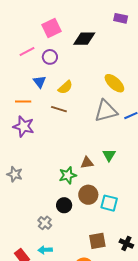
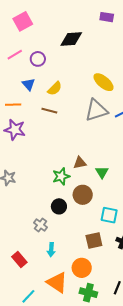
pink square: (51, 28) -> (23, 21), moved
green triangle: (109, 155) -> (102, 172), moved
cyan square: (109, 203) -> (109, 215), moved
cyan arrow: (45, 250) -> (51, 250), moved, turned -80

